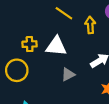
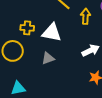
gray triangle: (68, 74) -> (48, 58), moved

